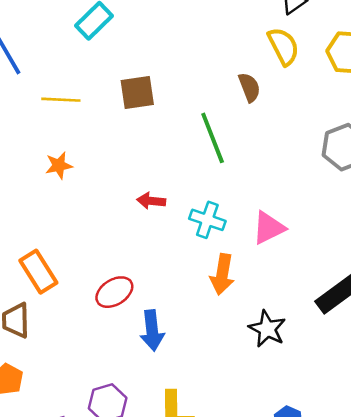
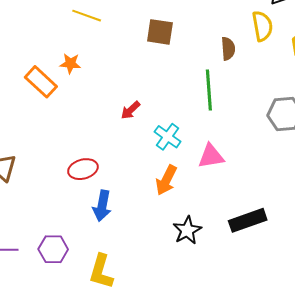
brown square: (137, 93) -> (160, 32), moved
green line: (213, 138) -> (209, 90), moved
red arrow: (151, 201) -> (130, 110), turned -65
orange rectangle: (38, 272) -> (41, 82), moved, turned -32

